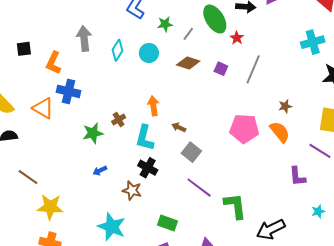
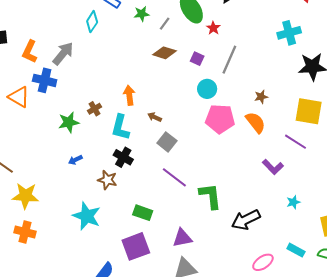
gray arrow: (84, 39) -> (63, 54), moved, turned 45
cyan diamond: (117, 50) -> (92, 22), moved
cyan circle: (149, 53) -> (207, 89), moved
purple L-shape: (297, 176) -> (273, 167), turned -40

